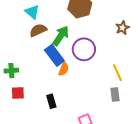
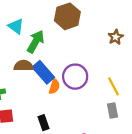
brown semicircle: (38, 30) -> (24, 66), moved, turned 30
green arrow: (61, 36) -> (36, 42), moved
purple circle: (84, 49) -> (75, 77), moved

